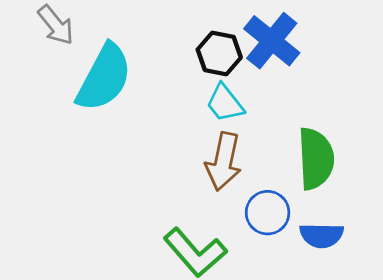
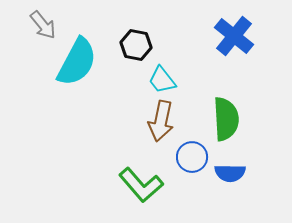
blue cross: (272, 41) -> (234, 36), moved
black hexagon: (219, 53) -> (136, 45), moved

